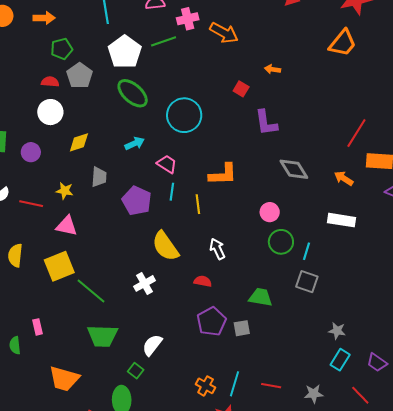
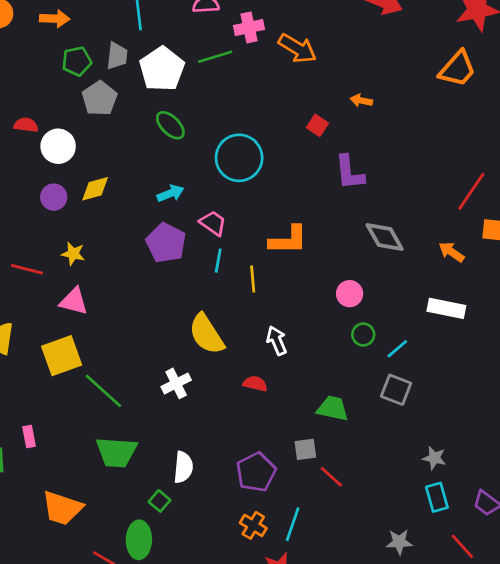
red semicircle: (50, 82) -> (26, 125), moved
green ellipse: (133, 93) -> (170, 125), size x0.7
purple circle: (31, 152) -> (54, 197), moved
gray trapezoid: (99, 177) -> (117, 56), moved
purple pentagon: (137, 201) -> (166, 243), moved
green circle: (281, 242) -> (363, 335), size x0.7
cyan line: (307, 251) -> (397, 349), turned 30
purple pentagon: (211, 321) -> (256, 472), moved
white semicircle: (152, 345) -> (183, 467), turned 145
cyan rectangle: (340, 360) -> (437, 497), turned -50
red line: (271, 386) -> (331, 477), moved, turned 30

